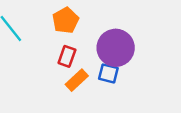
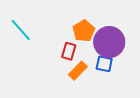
orange pentagon: (65, 20) -> (84, 31), moved

